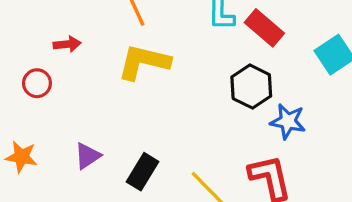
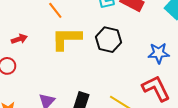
black hexagon: (251, 87) -> (109, 40), moved

